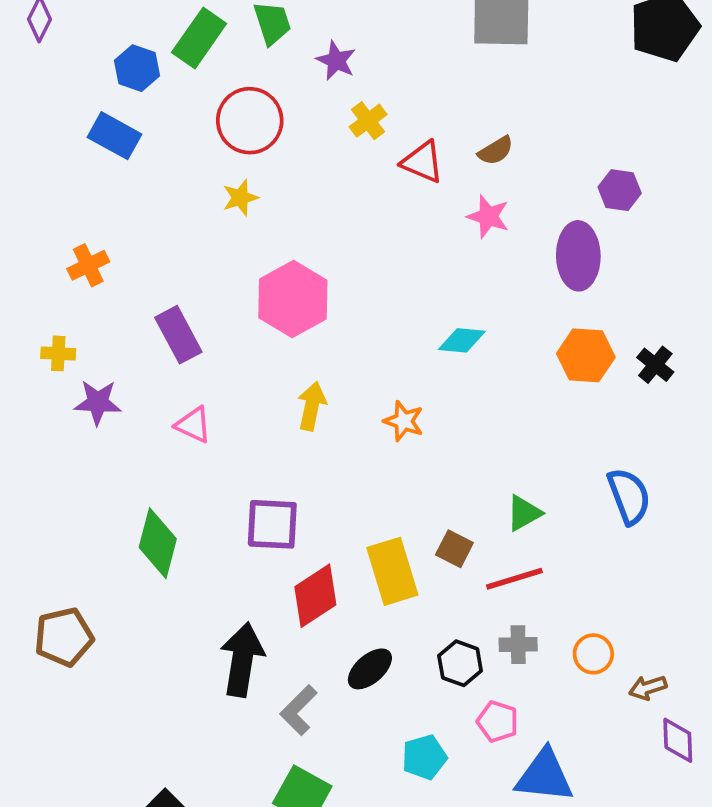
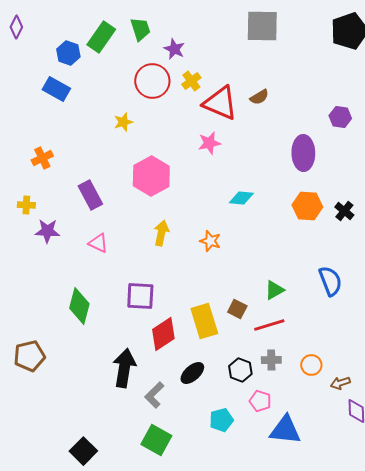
red circle: (250, 121) -> (152, 81), moved
red triangle: (422, 162) -> (220, 103), size x1.5
purple hexagon: (620, 190) -> (340, 117), moved
pink star: (488, 216) -> (209, 143), moved, turned -30

